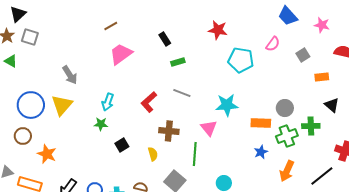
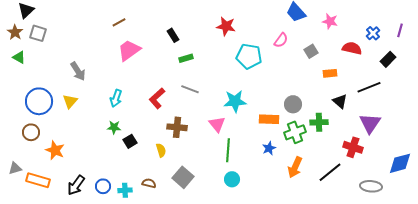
yellow triangle: (62, 105) -> (70, 101), size x0.7
green star: (101, 124) -> (114, 127), moved
green line: (195, 154) -> (228, 150), moved

